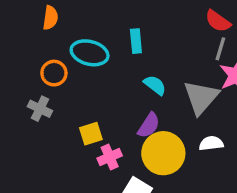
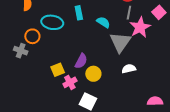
cyan semicircle: (155, 85) -> (103, 22), moved
gray cross: (40, 109) -> (21, 51), moved
purple semicircle: (149, 125) -> (81, 61), moved
yellow circle: (163, 153) -> (93, 74), moved, size x0.6

